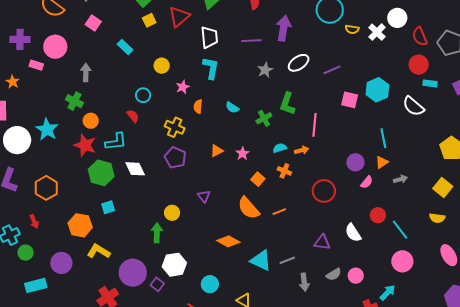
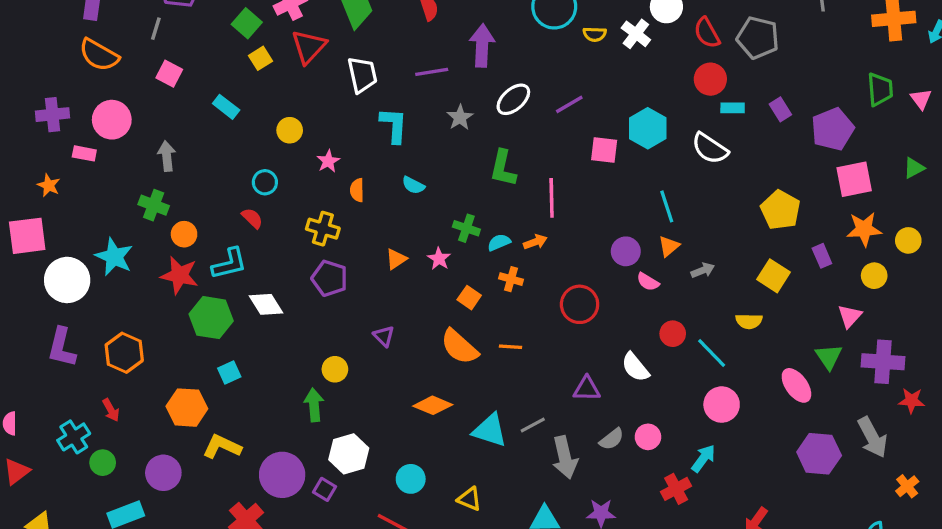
cyan L-shape: (211, 68) -> (394, 125), moved
green cross: (264, 118) -> (466, 228), moved, turned -35
pink semicircle: (367, 182) -> (648, 282), turned 88
orange line: (279, 212) -> (511, 347), turned 32
yellow semicircle: (437, 218) -> (749, 321), moved
gray arrow: (304, 282) -> (565, 457), size x1.4

